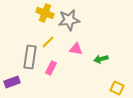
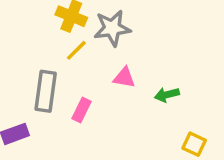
yellow line: (48, 42) -> (76, 50), moved

